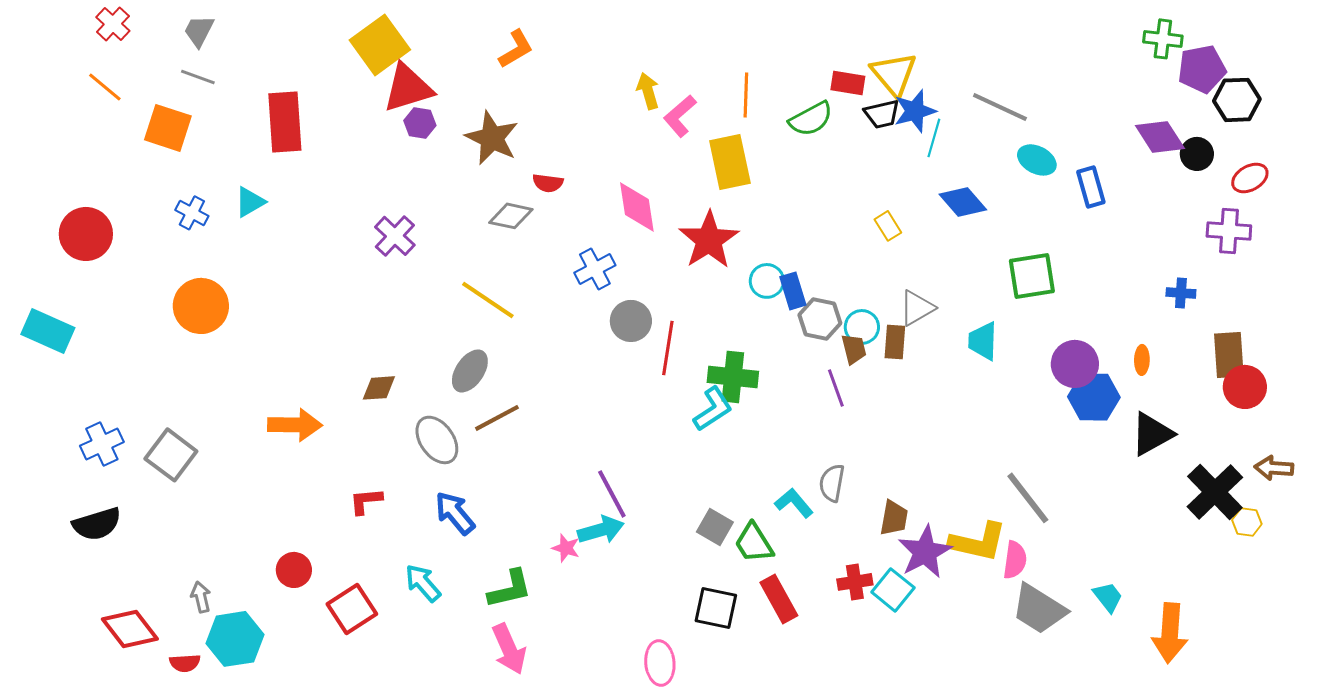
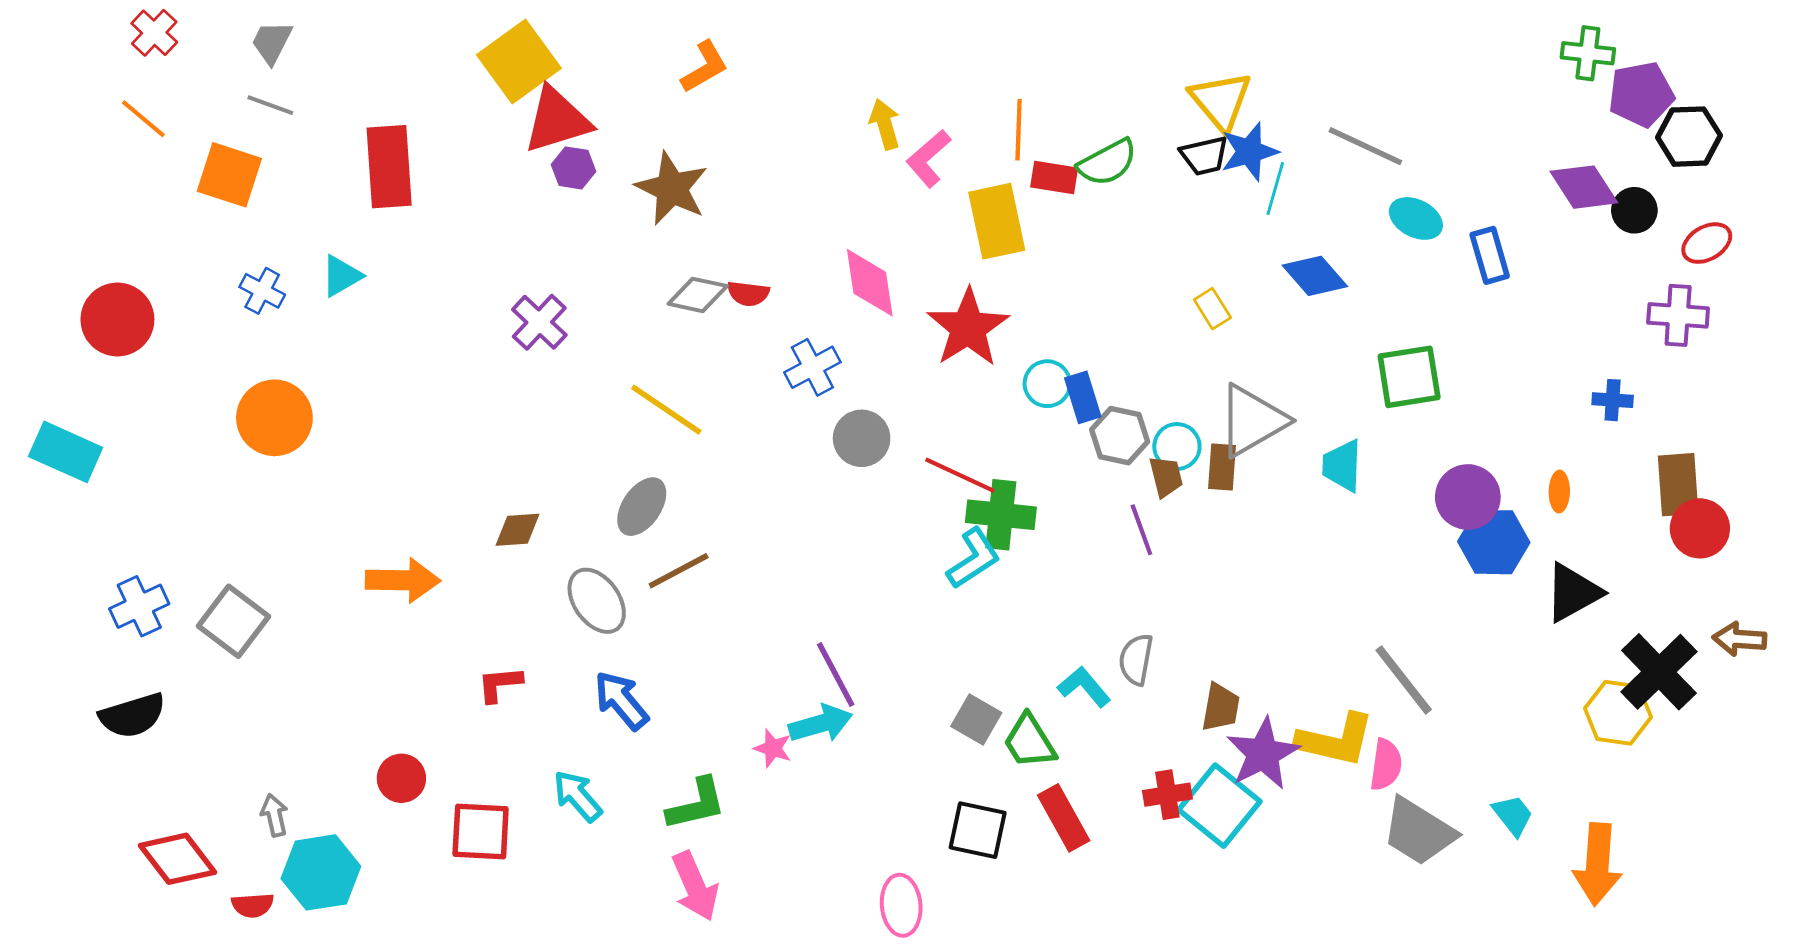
red rectangle: (848, 83) -> (1054, 177), moved
red semicircle: (548, 183) -> (748, 294), moved
gray triangle: (917, 308) -> (1252, 421), size x1.5
red line: (668, 348) -> (960, 475), moved, turned -74
yellow hexagon: (1247, 522) -> (1618, 713), moved, size x1.6
cyan square: (893, 590) -> (1219, 806), size x1.4
red square: (352, 609) -> (481, 832), turned 36

